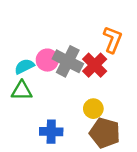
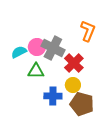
red cross: (95, 65) -> (74, 63), moved
green triangle: (22, 91) -> (36, 71), moved
blue cross: (51, 132) -> (53, 96), moved

